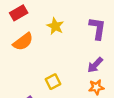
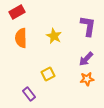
yellow star: (55, 26) -> (54, 36), moved
orange semicircle: (23, 42) -> (21, 38), turned 126

